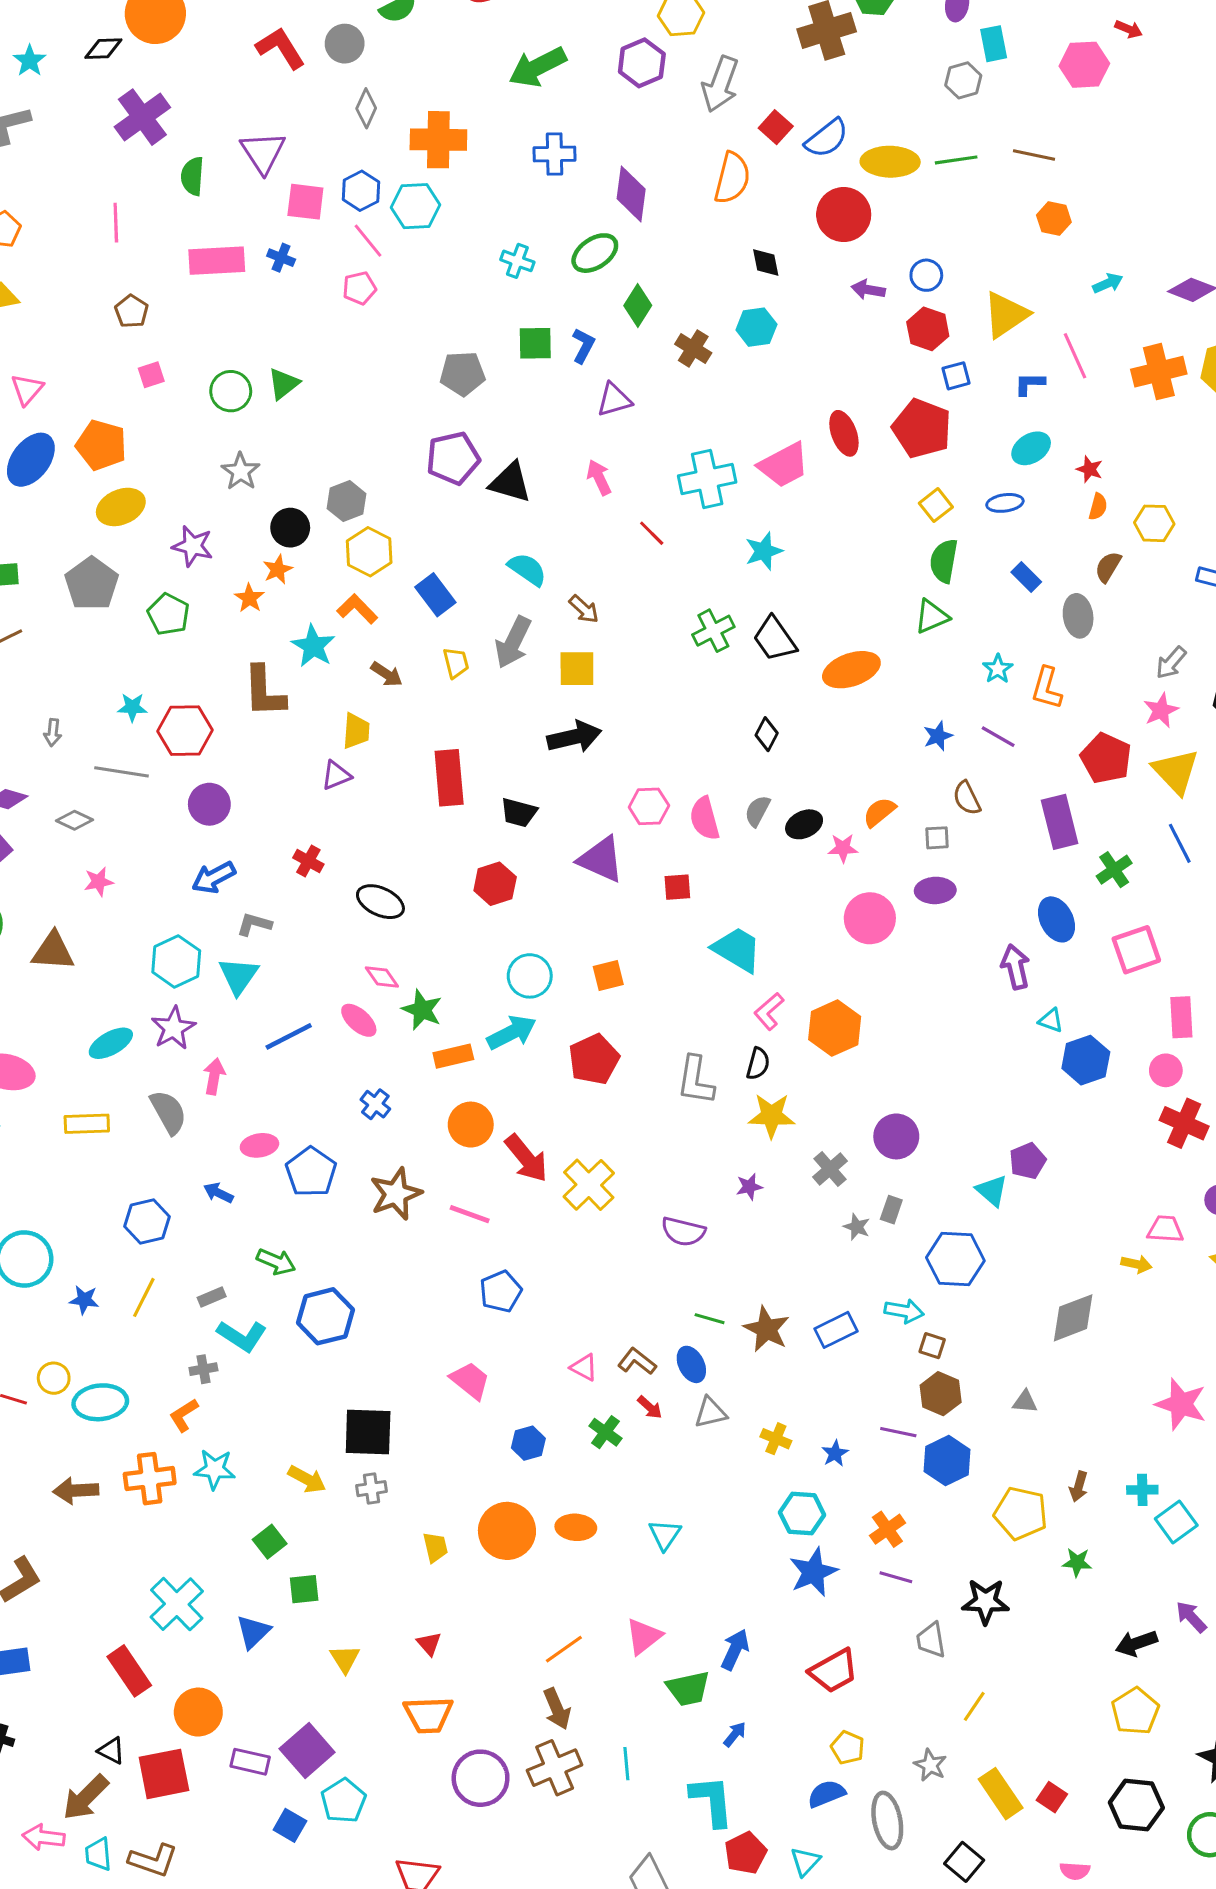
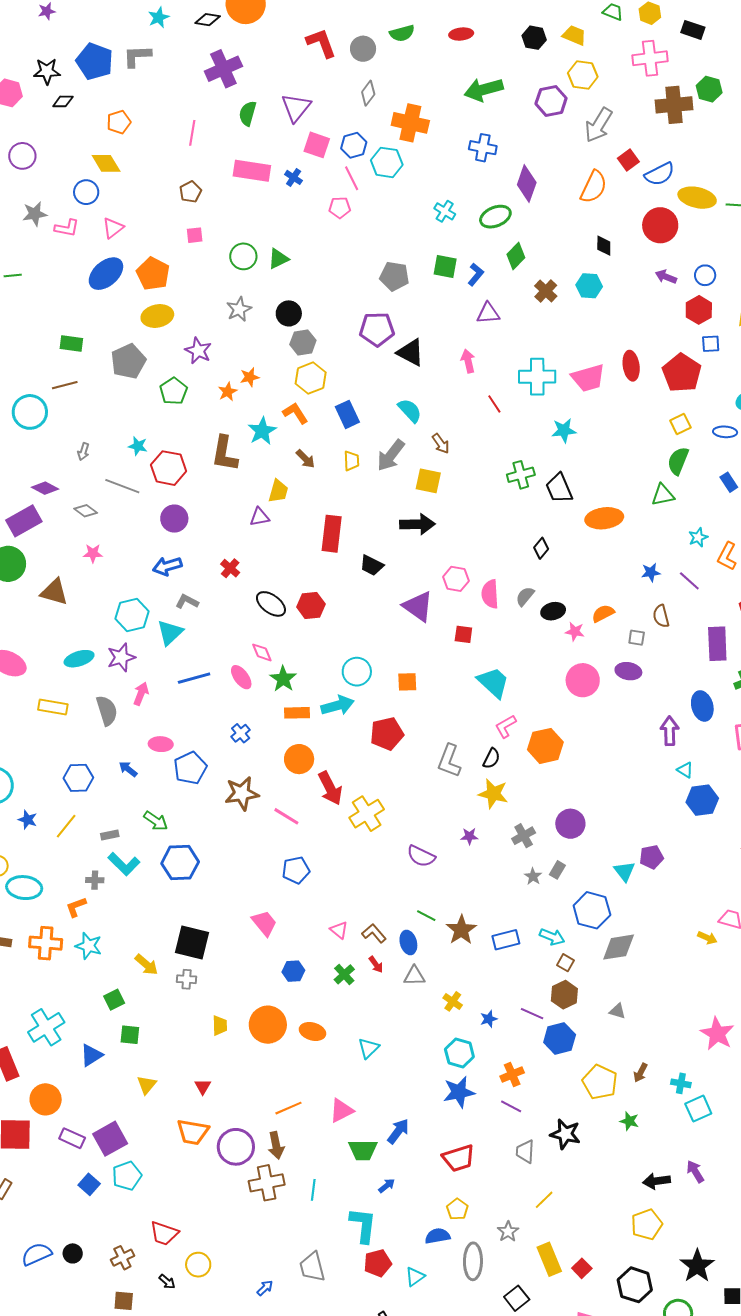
black circle: (290, 528) -> (289, 313), moved
red hexagon: (495, 884) -> (311, 606), moved
gray diamond: (1073, 1318) -> (619, 947), moved
purple circle: (481, 1778) -> (236, 1147), moved

